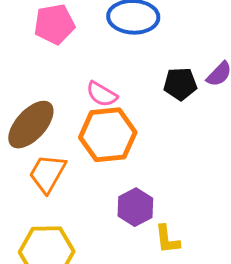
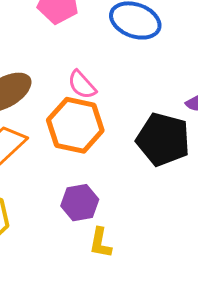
black pentagon: (180, 84) -> (163, 139), moved, size x1.6

